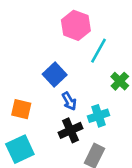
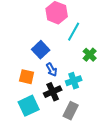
orange square: (21, 109) -> (27, 77), moved
cyan square: (20, 149) -> (29, 106), moved

